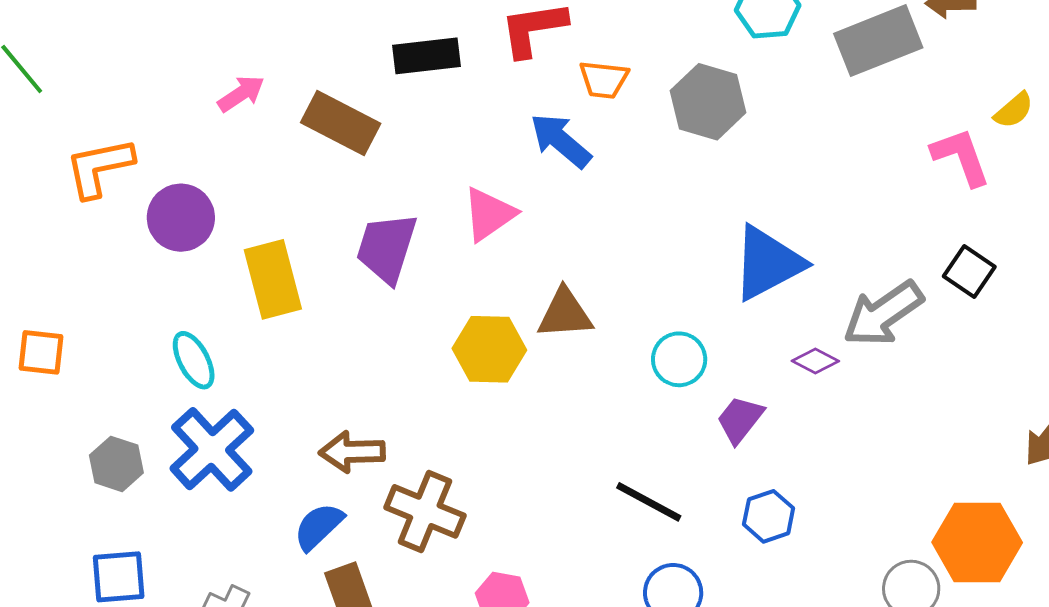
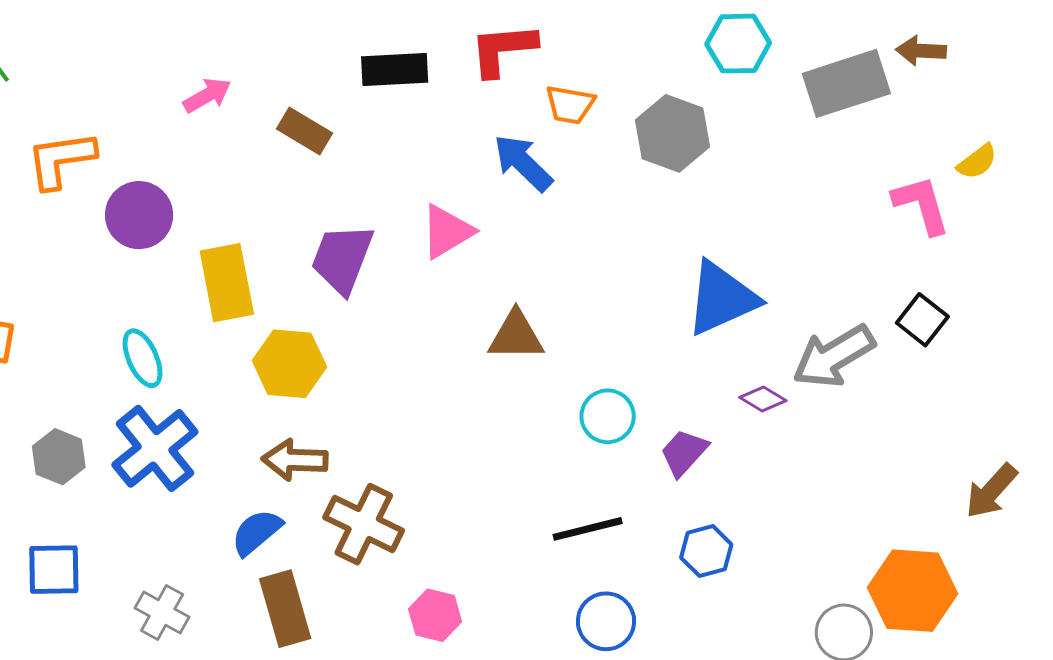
brown rectangle: (341, 123) -> (305, 131), size x0.7
yellow hexagon: (489, 349) -> (289, 364), moved
cyan circle: (679, 359) -> (608, 416), moved
black line: (649, 502) -> (588, 529), turned -46

